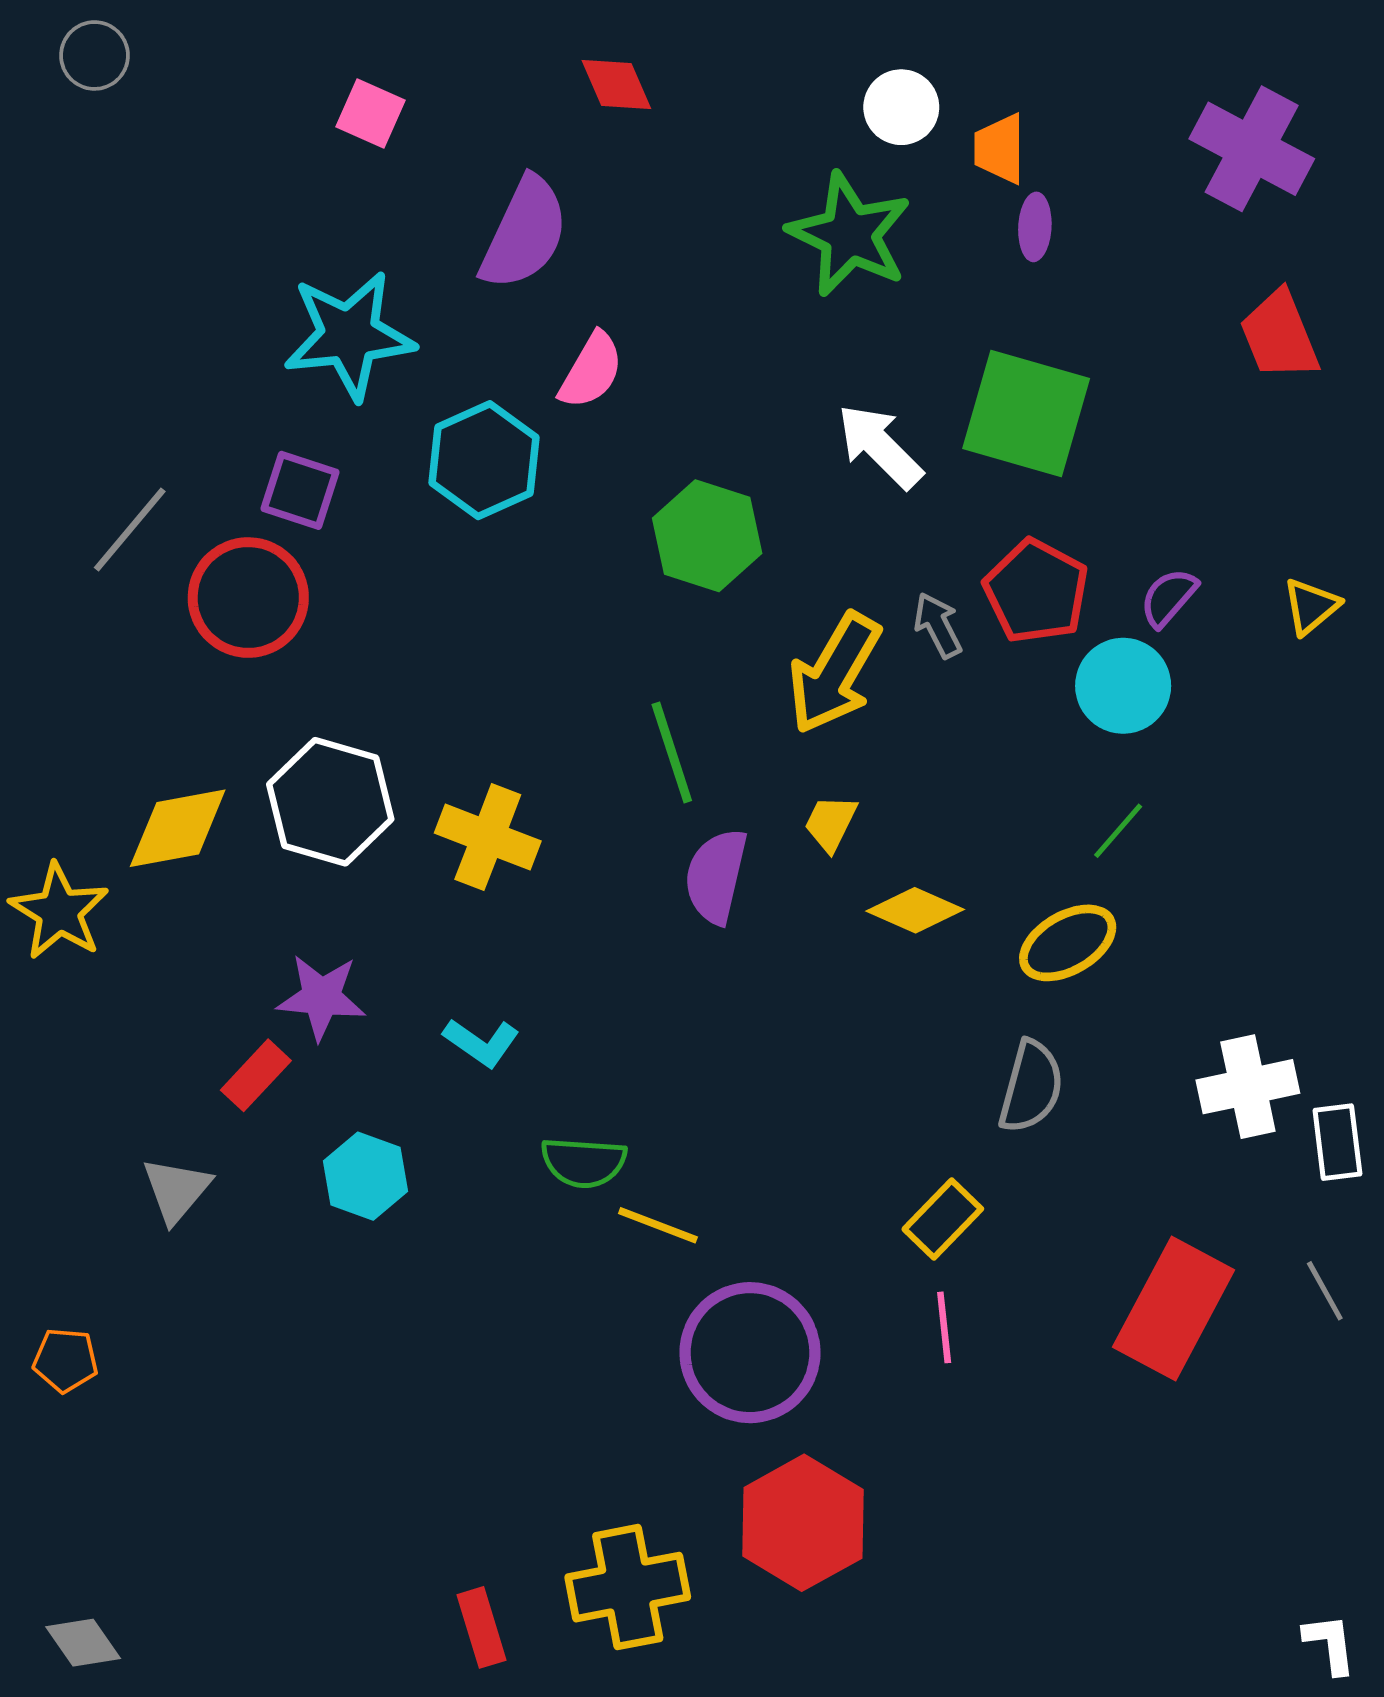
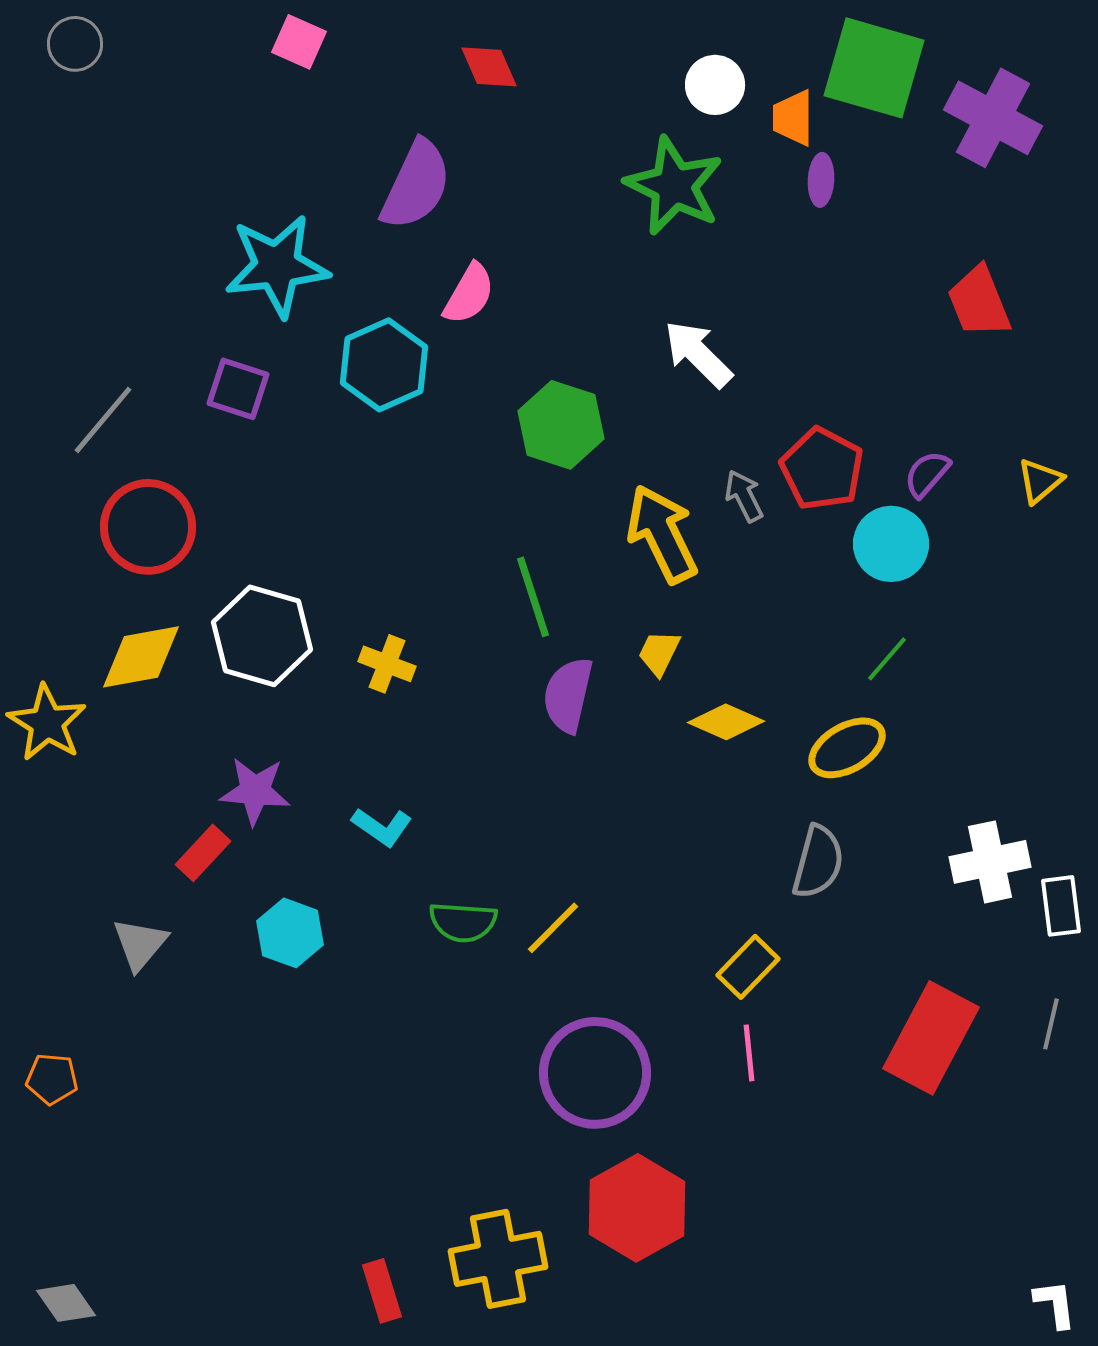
pink square: (371, 113) -> (299, 42), moved
red trapezoid: (1279, 335) -> (979, 302), moved
green square: (1026, 413) -> (874, 68), moved
red circle: (248, 598) -> (148, 527), moved
yellow arrow: (834, 673) -> (662, 534), turned 124
yellow cross: (488, 837) -> (387, 664), size x0.7
yellow line: (658, 1225) -> (553, 928), moved, turned -66
gray line: (1325, 1291) -> (1051, 1024), turned 42

